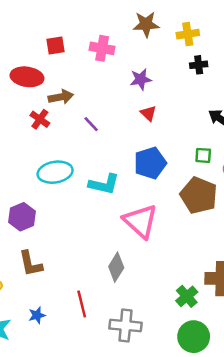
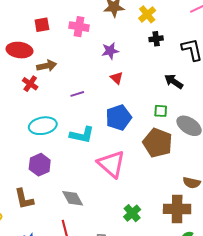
yellow cross: (188, 34) -> (147, 14), turned -30
purple line: (91, 124) -> (77, 94), moved, turned -64
purple hexagon: (22, 217) -> (40, 165), moved
gray diamond: (116, 267) -> (73, 198), moved, turned -60
green cross: (187, 296) -> (132, 213), moved

